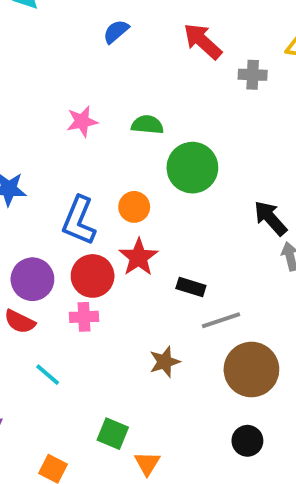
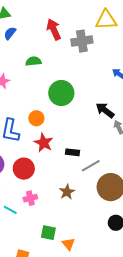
red arrow: (203, 41) -> (54, 29), turned 35
gray cross: (253, 75) -> (82, 41), size x1.5
green semicircle: (147, 125) -> (33, 61), moved
red circle: (93, 276) -> (24, 169), moved
pink cross: (84, 317) -> (30, 198), moved

